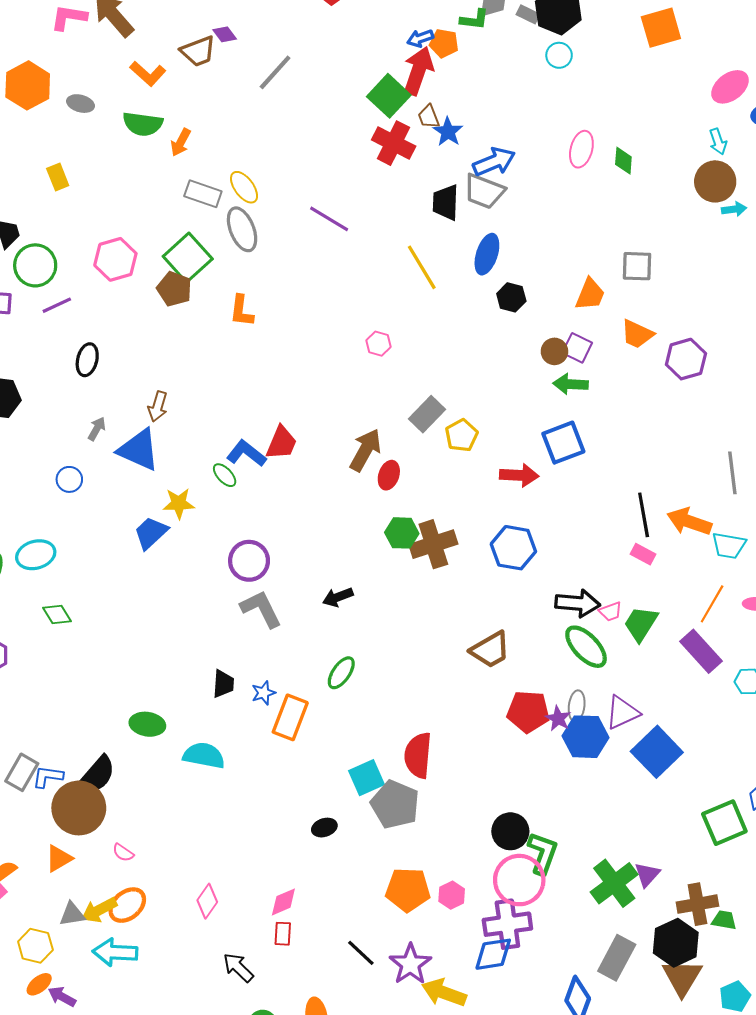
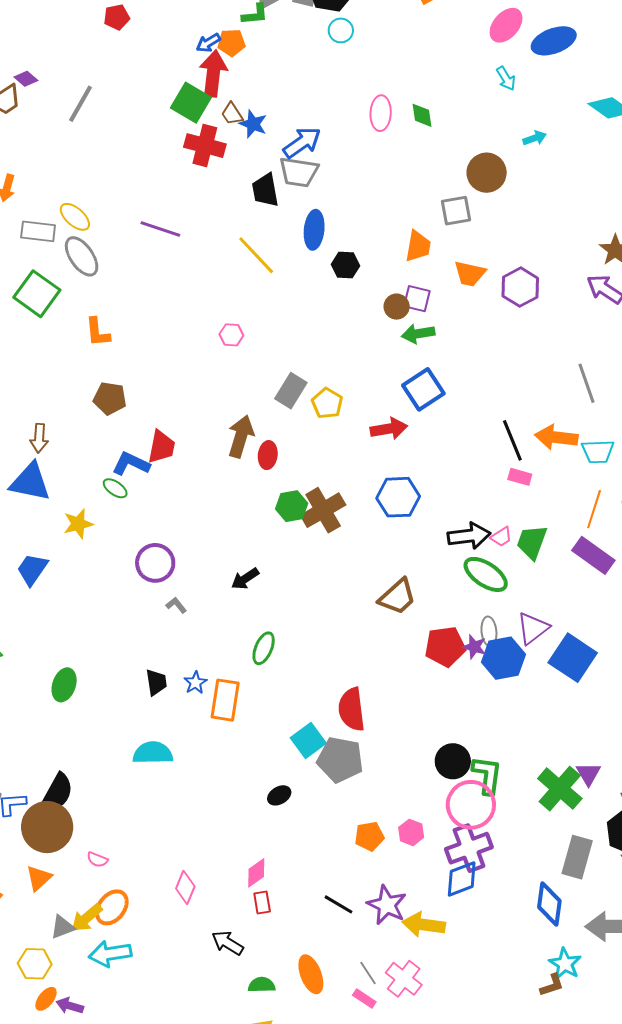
brown circle: (715, 181) -> (487, 173), moved
brown pentagon: (174, 289) -> (110, 398), moved
blue trapezoid: (151, 533) -> (32, 569), moved
gray L-shape: (261, 609) -> (176, 605), size x0.5
green ellipse: (147, 724) -> (64, 685), moved, turned -68
orange pentagon: (408, 890) -> (369, 836), size x0.7

